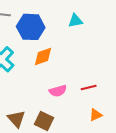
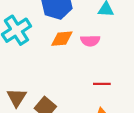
pink semicircle: (58, 91) -> (90, 41), moved

